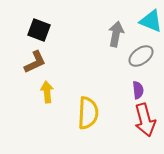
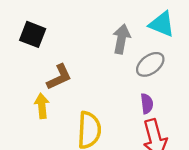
brown L-shape: (35, 62) -> (59, 77), moved

